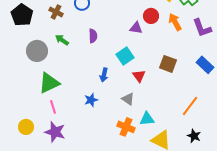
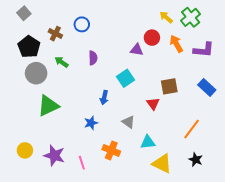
black pentagon: (22, 15) -> (29, 47), moved
purple L-shape: (202, 28) -> (204, 50), turned -65
brown square: (168, 64) -> (169, 86), turned -30
red triangle: (139, 76) -> (153, 104), moved
pink line: (53, 107) -> (82, 163), moved
orange cross: (126, 127) -> (111, 150), moved

